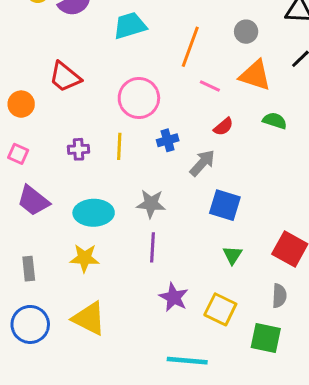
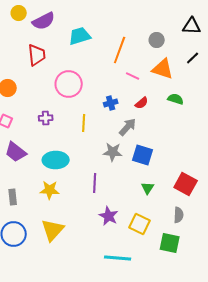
red trapezoid: (65, 77) -> (37, 55), moved, turned -135
pink circle: (139, 98) -> (69, 84), moved
blue cross: (168, 140) -> (111, 103), moved
yellow line: (119, 146) -> (84, 123), moved
gray star: (151, 204) -> (113, 152), moved
yellow triangle: (89, 318) -> (53, 230), turned 45

